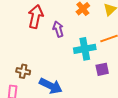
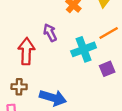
red arrow: (36, 17) -> (26, 51), moved

